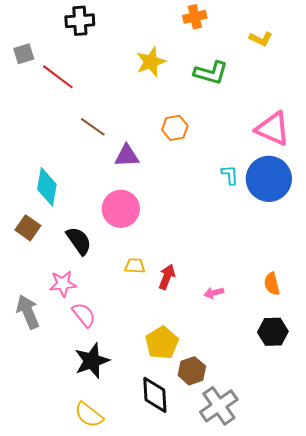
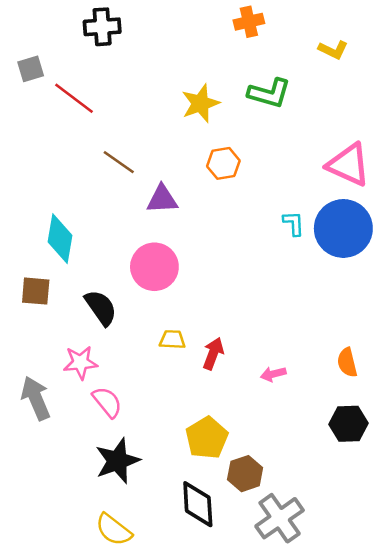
yellow star: (151, 62) -> (200, 103), moved
brown square: (28, 228) -> (36, 291), turned -30

